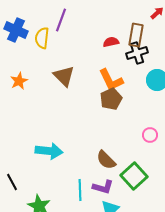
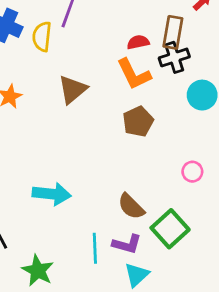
brown triangle: (64, 76) -> (73, 89), turned 35
orange L-shape: (111, 80) -> (134, 74), moved

